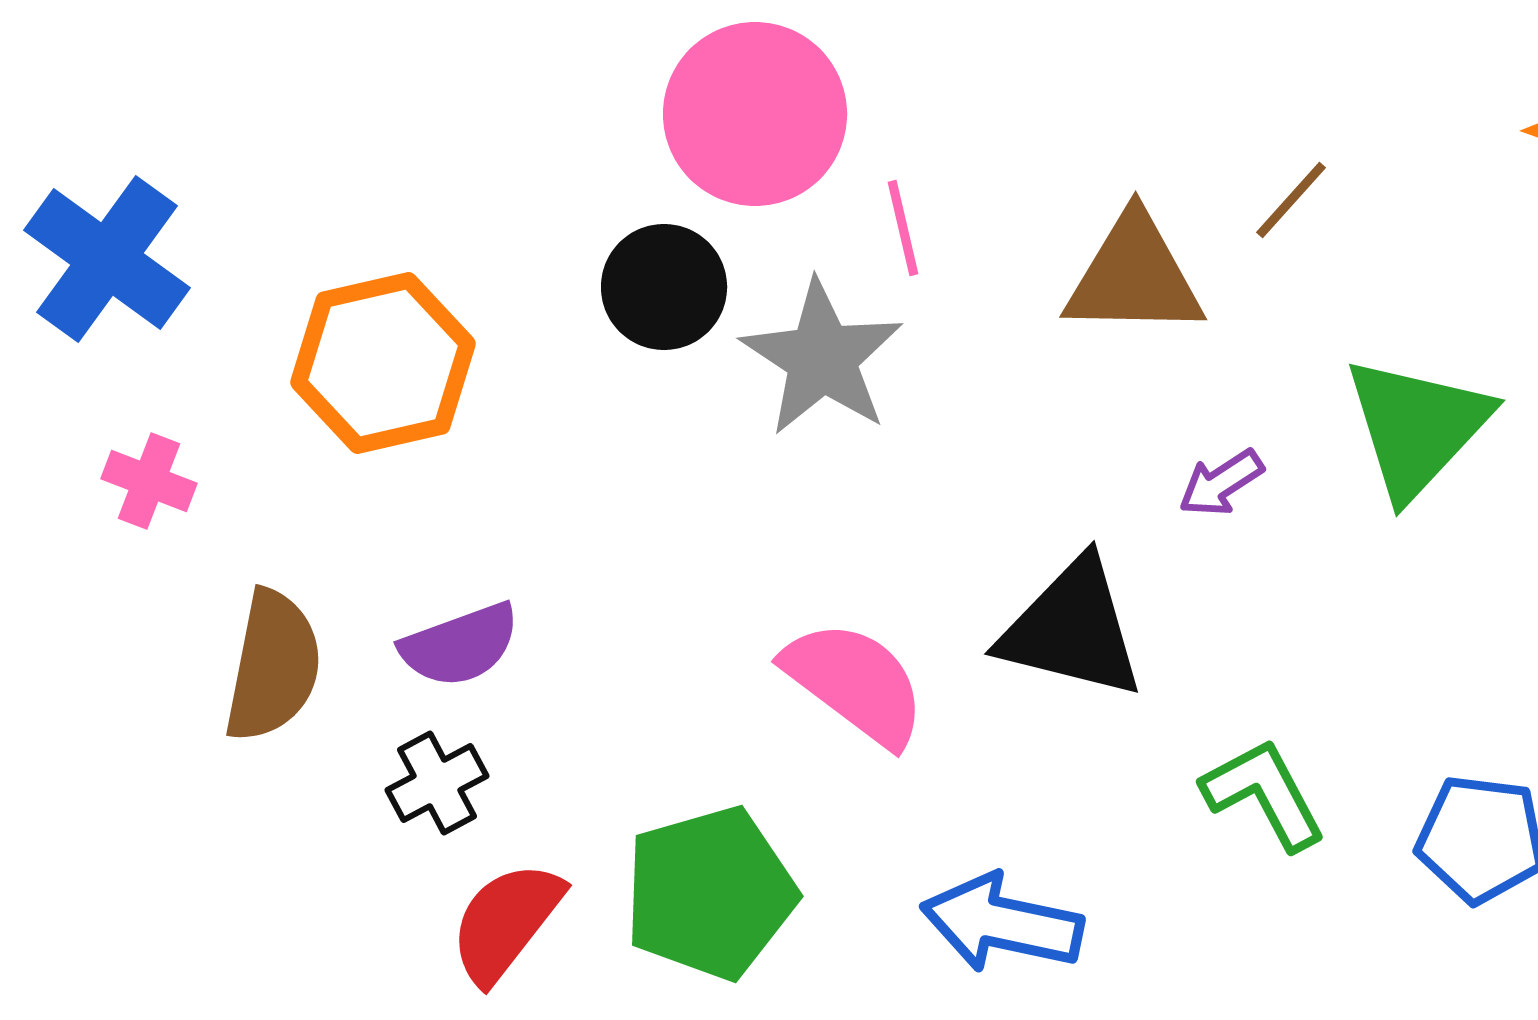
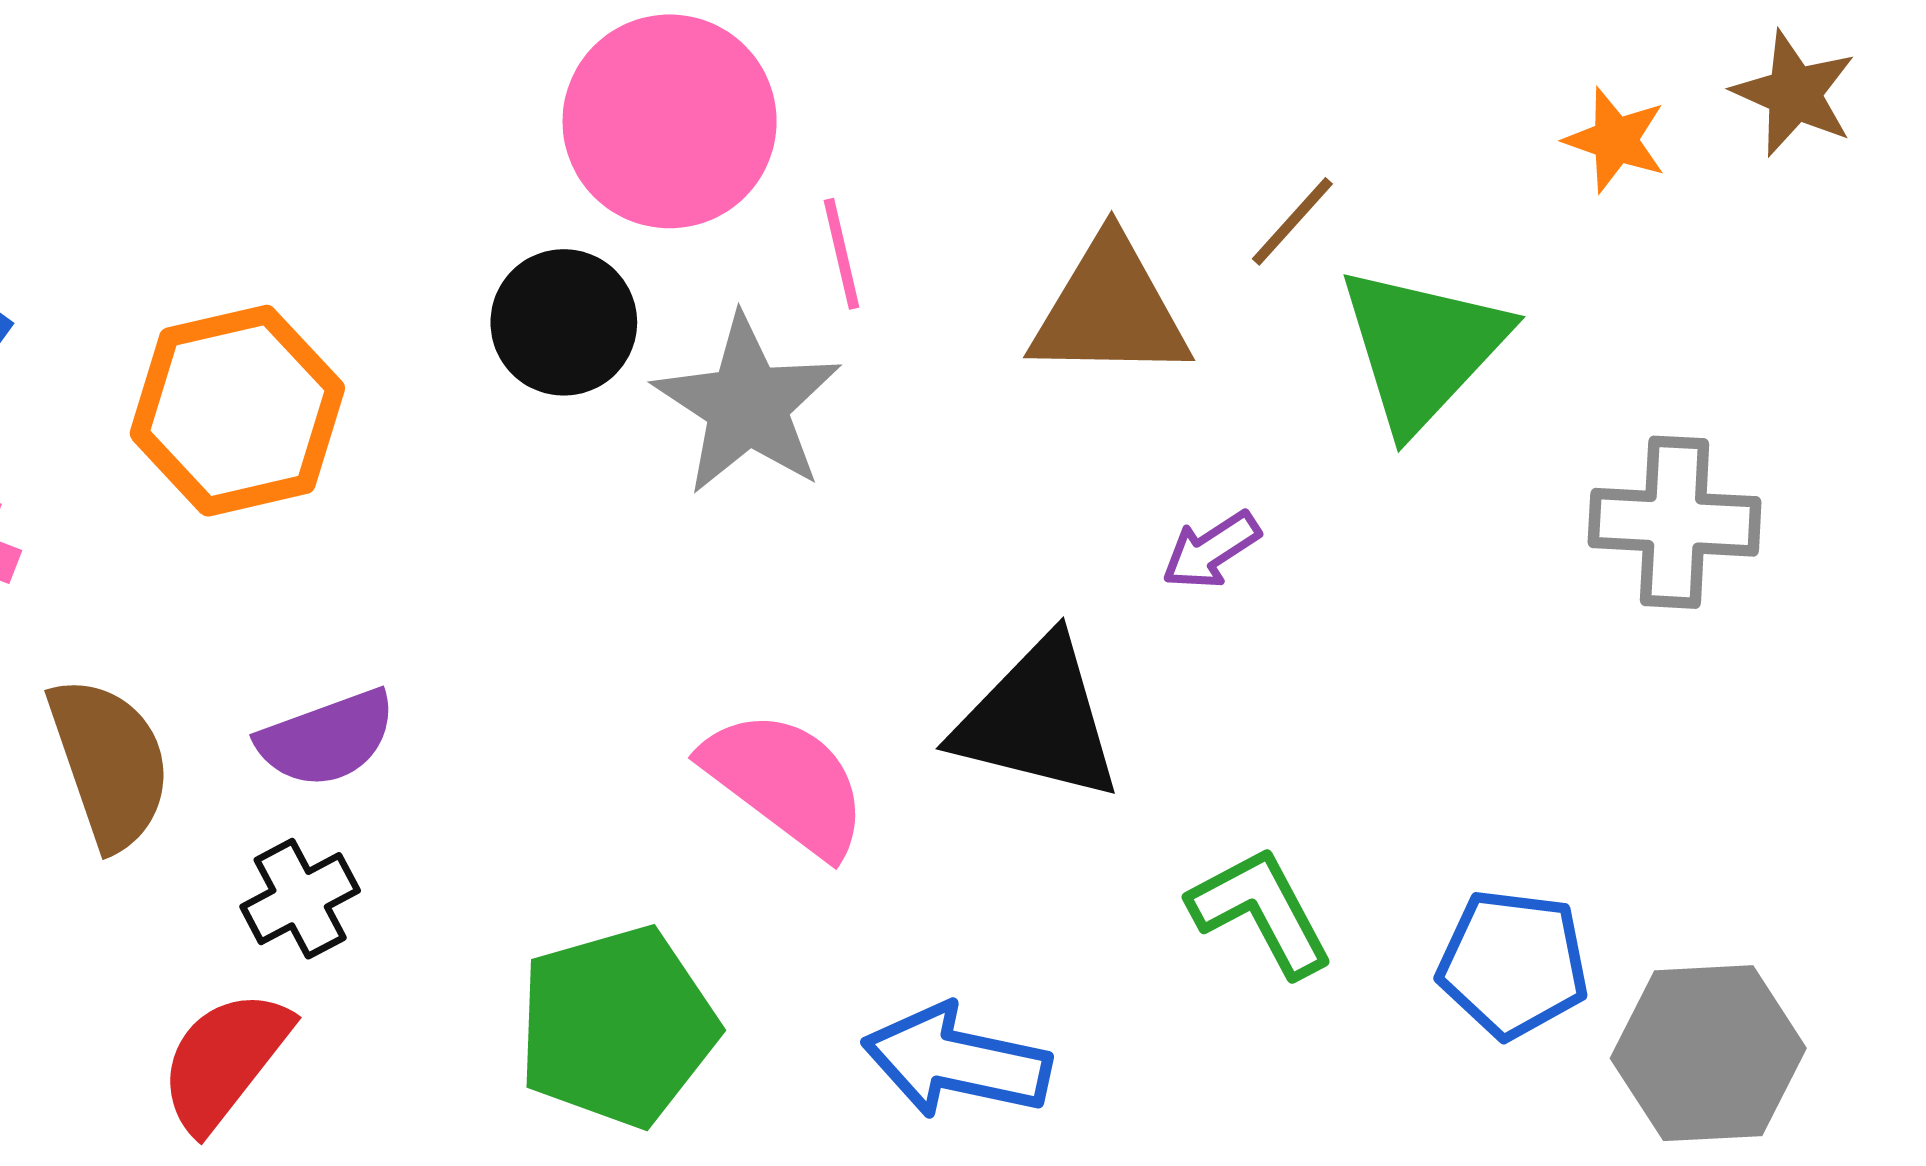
green triangle: (1417, 427) -> (1422, 348), moved
brown semicircle: (273, 666) -> (110, 763), turned -30
red semicircle: (506, 922) -> (225, 1060), moved

